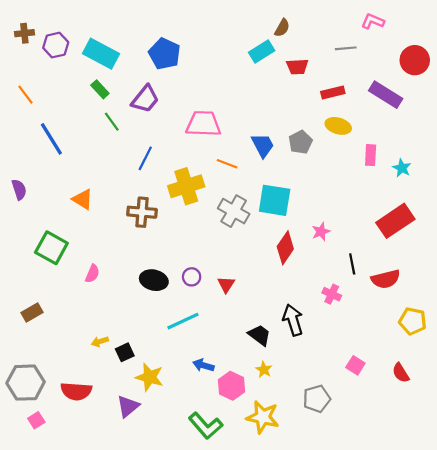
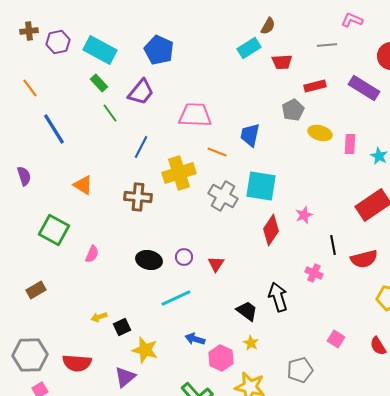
yellow ellipse: (338, 126) -> (320, 133), moved
gray pentagon: (300, 142) -> (293, 110), moved
blue trapezoid: (263, 145) -> (250, 135), turned -140

